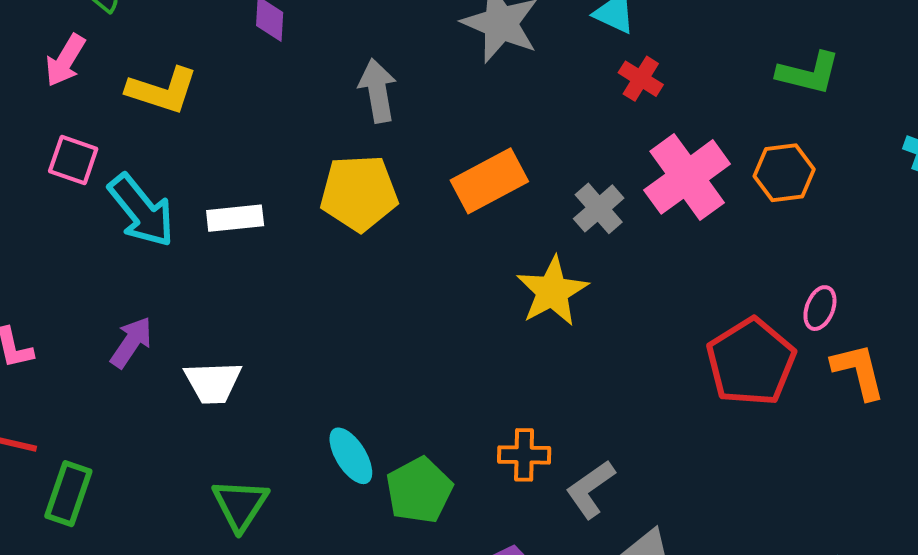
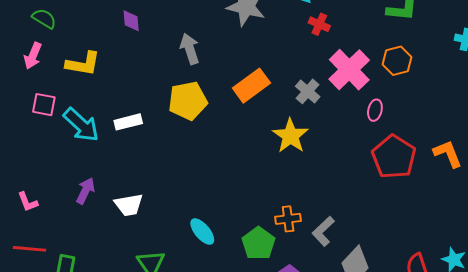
pink ellipse: (820, 308) -> (375, 110), moved
green pentagon: (419, 490) -> (258, 243), moved

